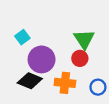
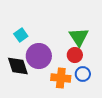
black diamond: (30, 81) -> (18, 66), moved, turned 50
blue circle: (98, 87) -> (83, 74), moved

